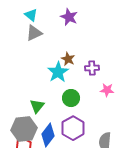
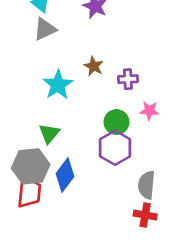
cyan star: (58, 72) -> (58, 85), moved
green circle: (71, 98) -> (116, 122), moved
purple hexagon: (73, 128) -> (115, 148), moved

